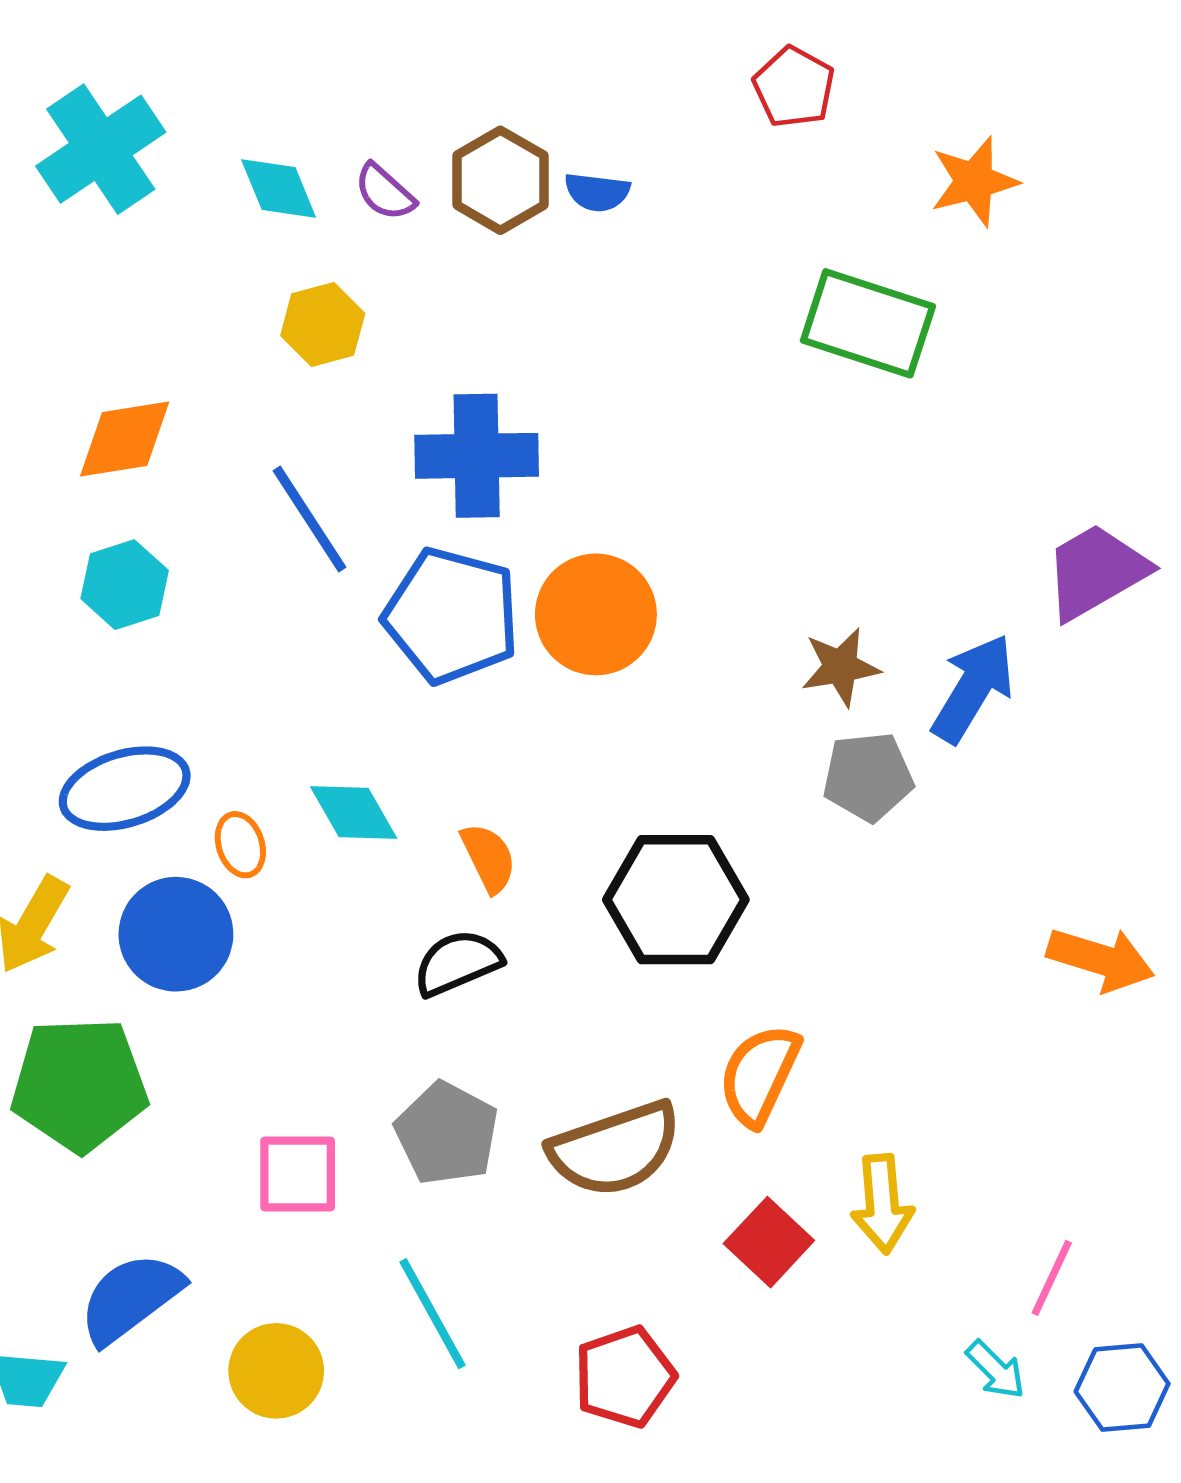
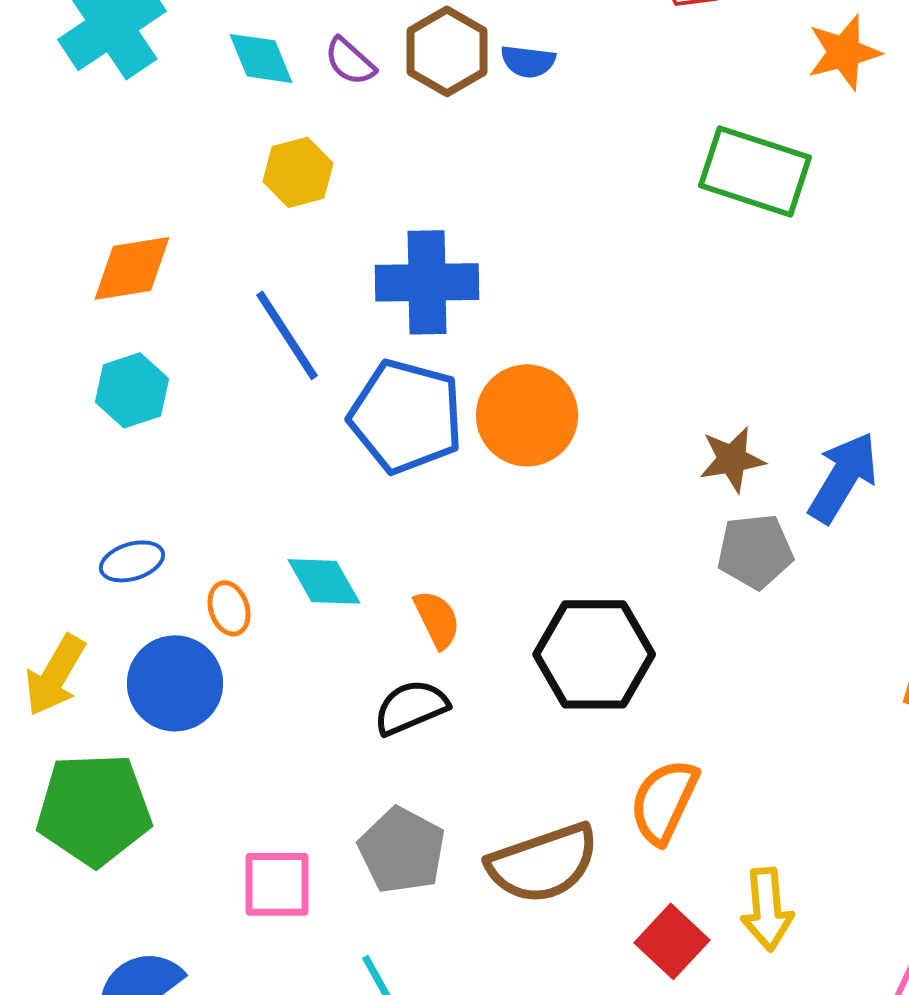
blue ellipse: (125, 789) -> (132, 561), size x0.6

